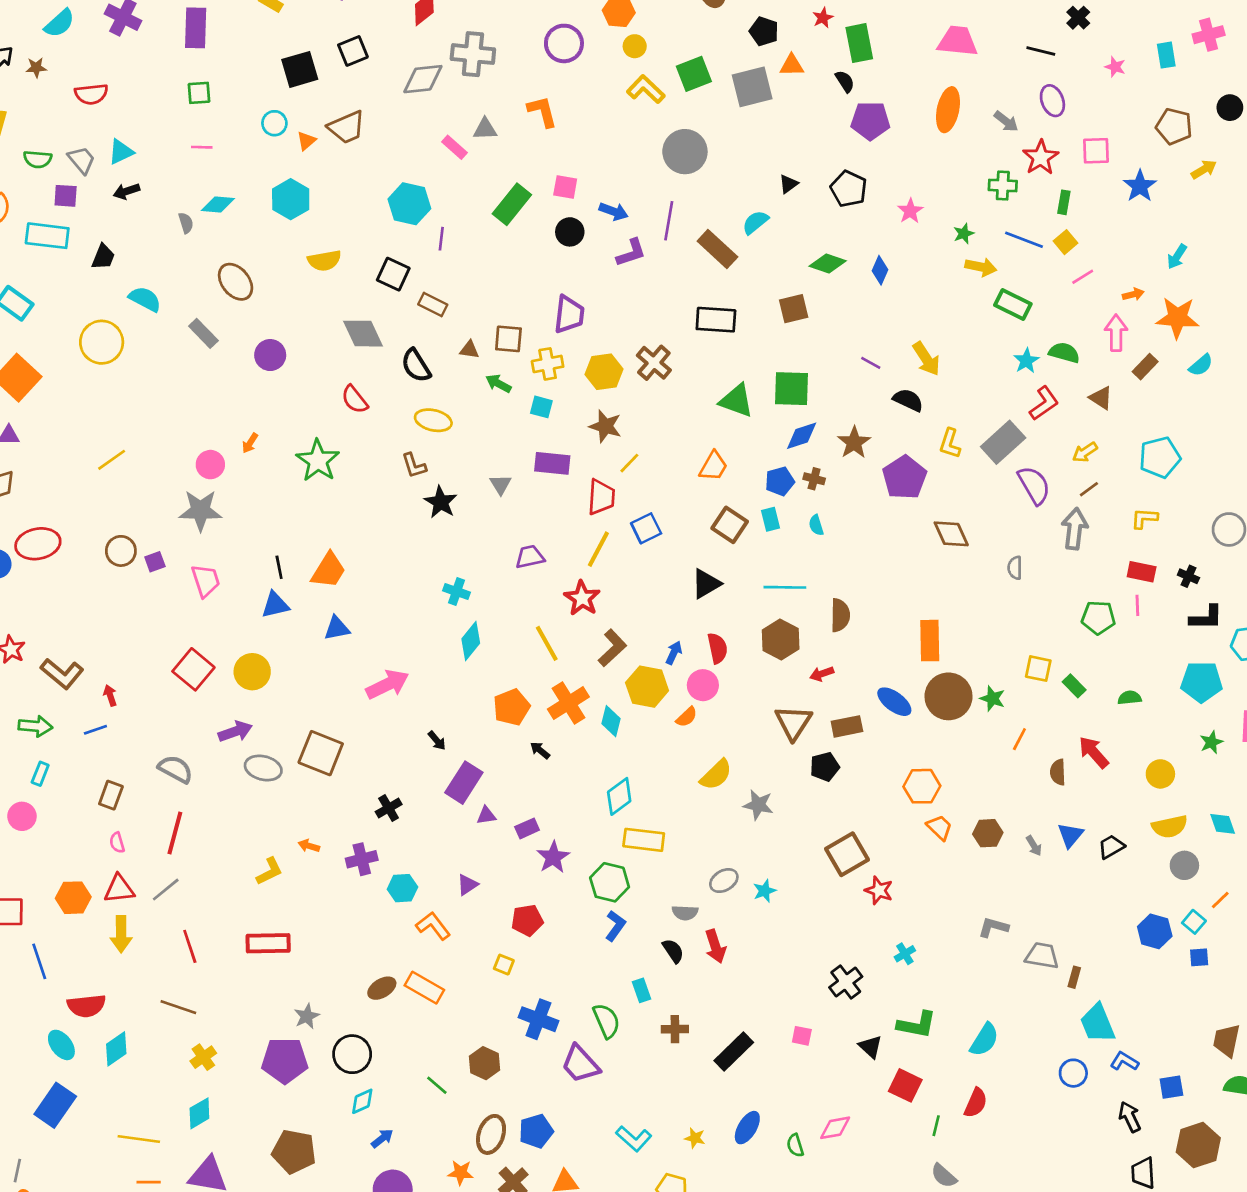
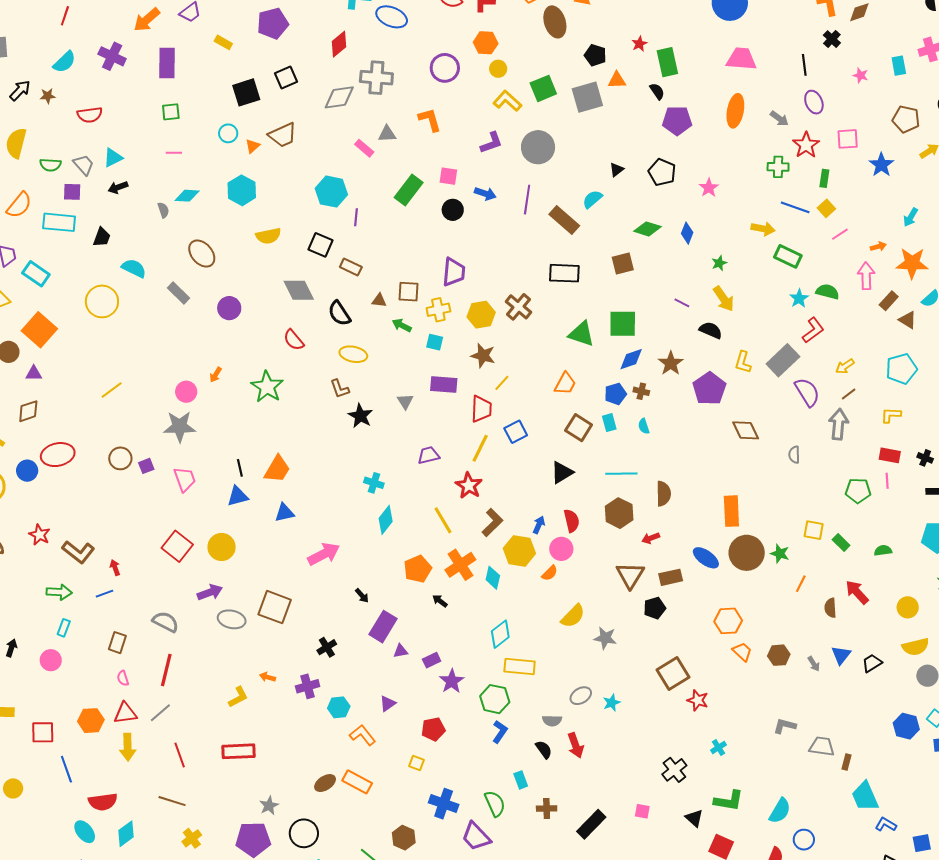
black line: (1041, 51) -> (804, 65), turned 70
green star: (964, 234) -> (719, 263), moved
purple L-shape: (631, 253) -> (491, 143), moved
brown triangle: (1101, 398) -> (908, 320), moved
blue circle: (1073, 1073) -> (804, 840), moved

